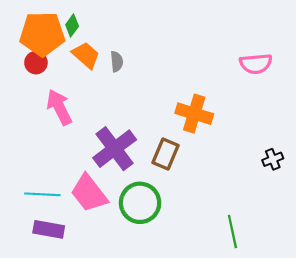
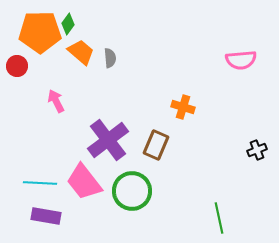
red circle: (36, 63) -> (17, 66), moved
pink arrow: (59, 107) -> (56, 101), size x0.7
orange cross: (194, 114) -> (183, 107), size x0.7

